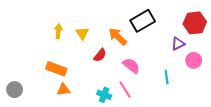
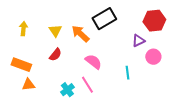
yellow triangle: (82, 33) -> (55, 31), moved
red semicircle: (100, 55) -> (55, 55), moved
cyan cross: (104, 95) -> (67, 90), turned 32

